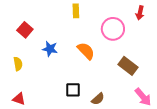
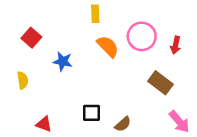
red arrow: (140, 13) -> (176, 45), moved
orange semicircle: (86, 51) -> (108, 46), moved
red triangle: (19, 99) -> (44, 124), moved

